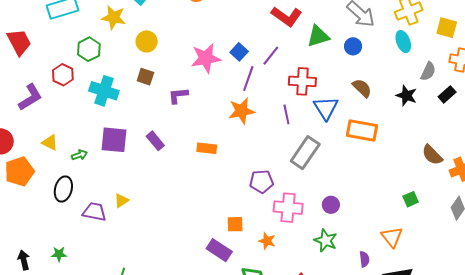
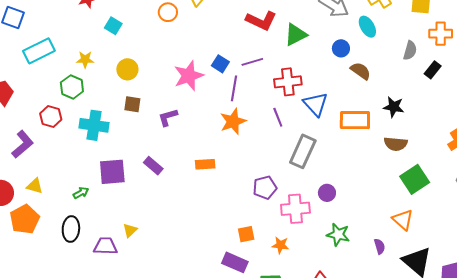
yellow star: (114, 17) -> (85, 60), moved, size x0.7
cyan ellipse: (403, 42) -> (367, 27), moved
blue circle: (353, 46) -> (341, 48), moved
purple line: (271, 56) -> (252, 62), turned 45
brown semicircle: (362, 88) -> (361, 71), moved
black star: (406, 96) -> (394, 107), moved
yellow triangle: (50, 143) -> (35, 186), moved
brown semicircle: (432, 155) -> (396, 144), moved, turned -30
green square: (411, 199) -> (415, 179), size x1.8
purple circle: (331, 205) -> (327, 193), moved

